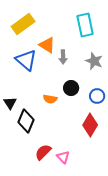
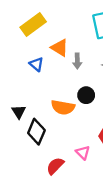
blue triangle: (26, 60) -> (36, 64), size x0.6
orange semicircle: (50, 99) -> (63, 107), size x1.5
pink triangle: (63, 157) -> (83, 153), moved

